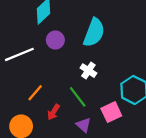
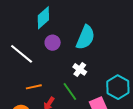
white line: (19, 54) -> (22, 54), turned 60
orange line: (35, 93) -> (34, 87), turned 35

